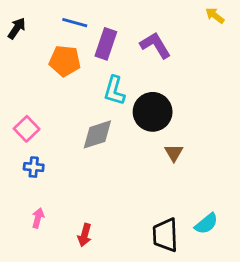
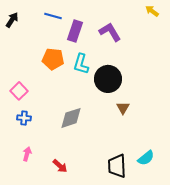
orange pentagon: (65, 61) -> (53, 59), moved
gray diamond: (97, 134) -> (71, 118), moved
red arrow: (85, 235) -> (60, 166), turned -63

